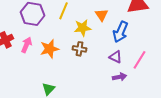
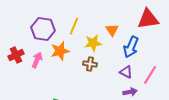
orange star: (50, 49) -> (60, 51), moved

